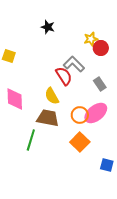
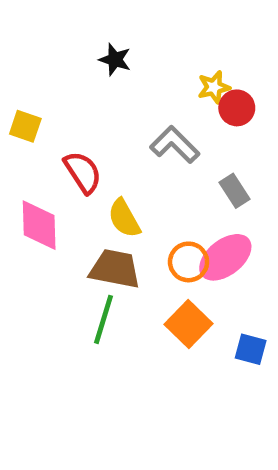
red semicircle: (64, 76) -> (83, 172), moved
green line: (31, 140) -> (103, 319), moved
blue square: (107, 165) -> (251, 349), moved

